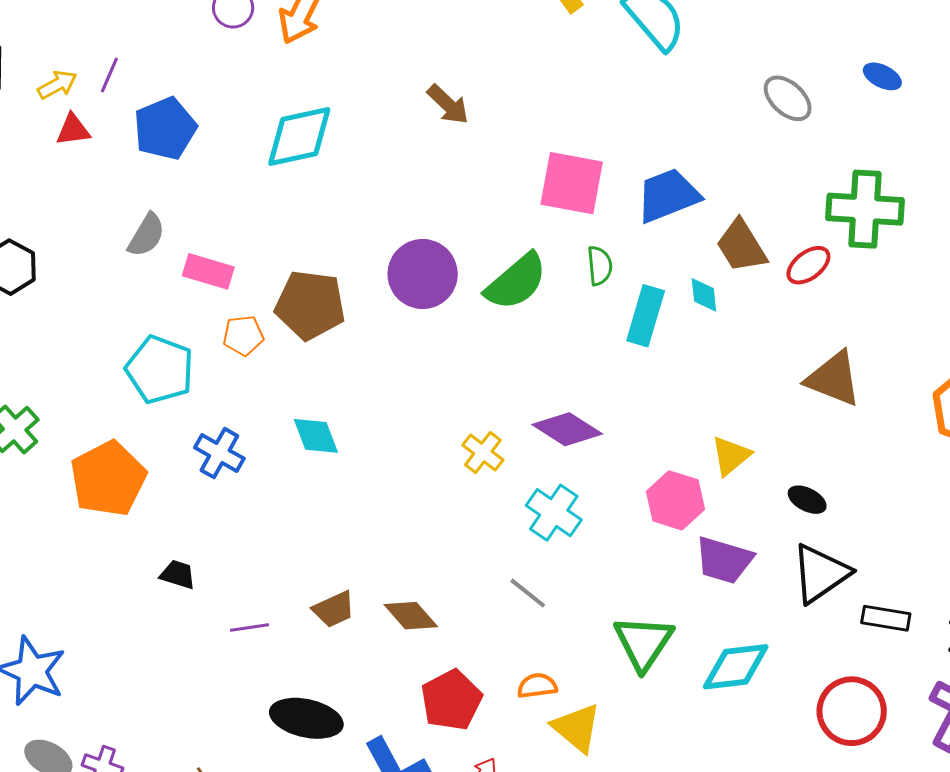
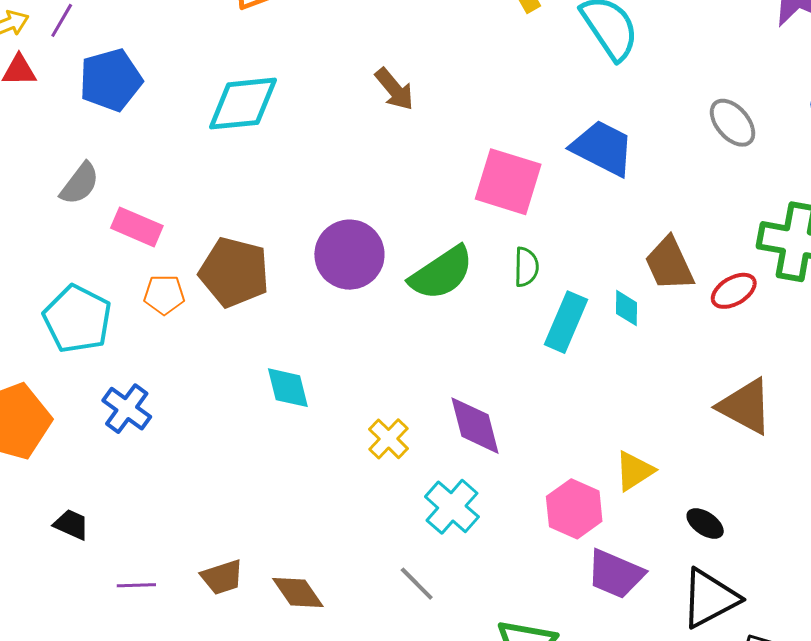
blue trapezoid: (668, 195) -> (603, 148), moved, turned 42
purple diamond: (567, 429) -> (475, 426), turned 36
cyan diamond: (316, 436) -> (288, 388), moved

